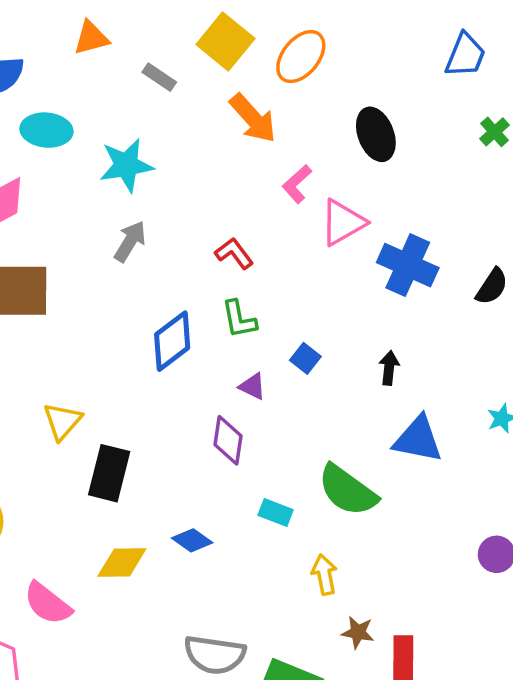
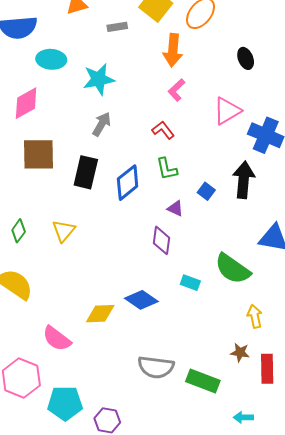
gray rectangle: (159, 77) -> (117, 27), turned -42
orange arrow: (253, 118) -> (173, 50), turned 48
black ellipse: (376, 134) -> (246, 58), size x0.7
pink L-shape: (297, 184) -> (177, 90), moved
black arrow: (389, 368) -> (244, 180), moved, size x1.8
black rectangle: (109, 473) -> (86, 172), moved
blue diamond: (192, 540) -> (141, 300), size x1.4
yellow arrow: (324, 575) -> (255, 316), moved

